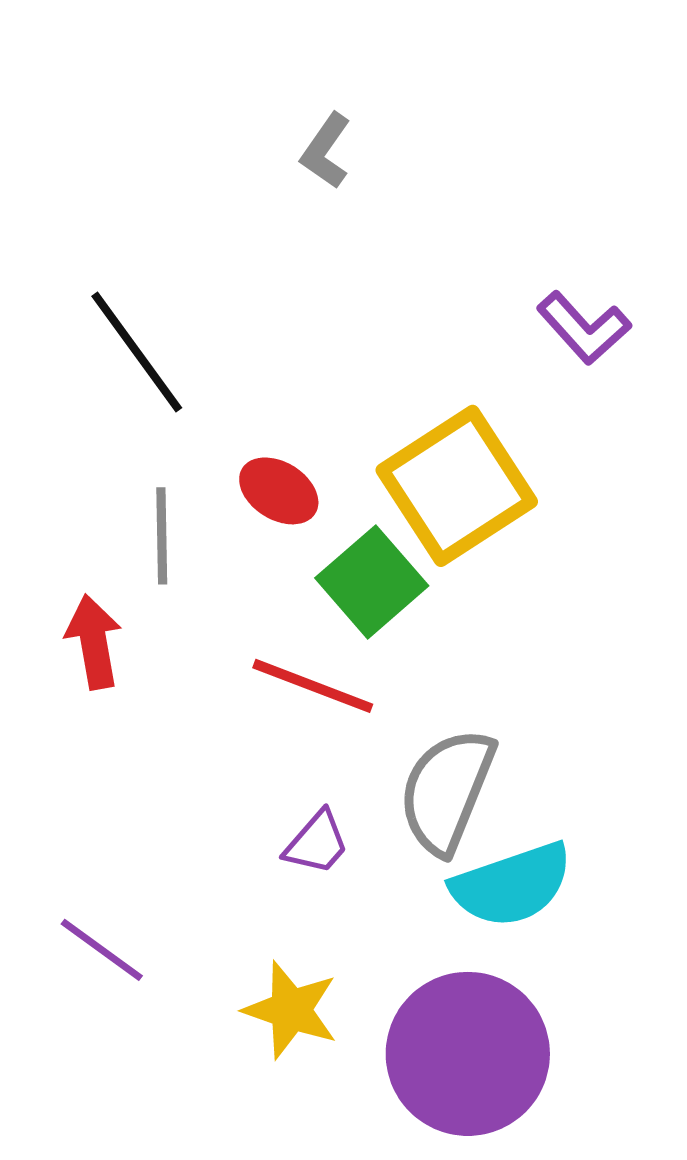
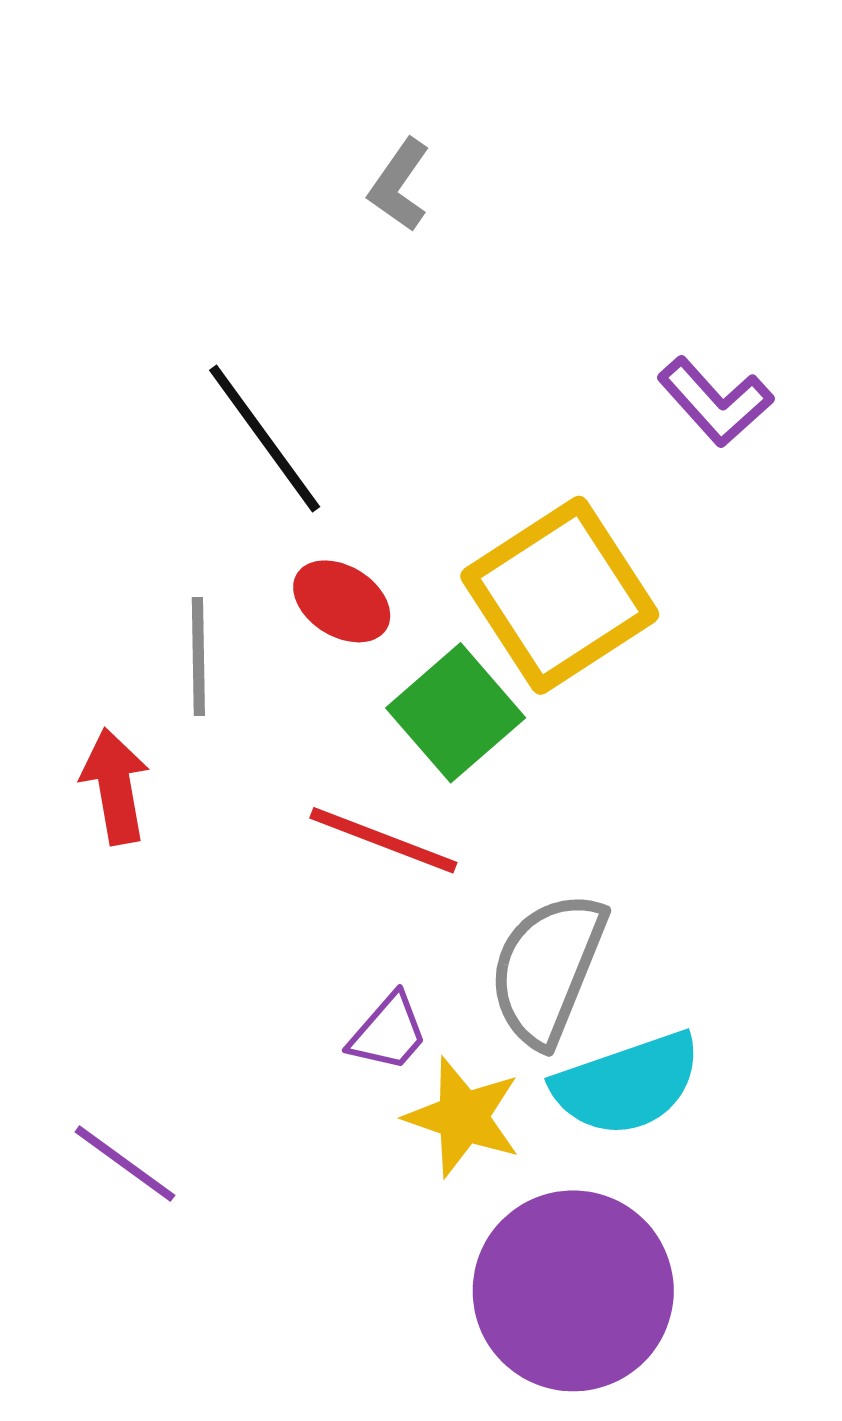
black line: (137, 352) -> (265, 438), moved
yellow star: (291, 1010) -> (463, 1117), moved

